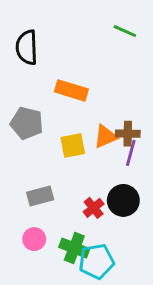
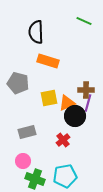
black semicircle: (27, 47) -> (36, 32), moved
orange triangle: (105, 137) -> (67, 103), moved
black circle: (123, 200) -> (75, 116), moved
green cross: (74, 248) -> (35, 179), moved

